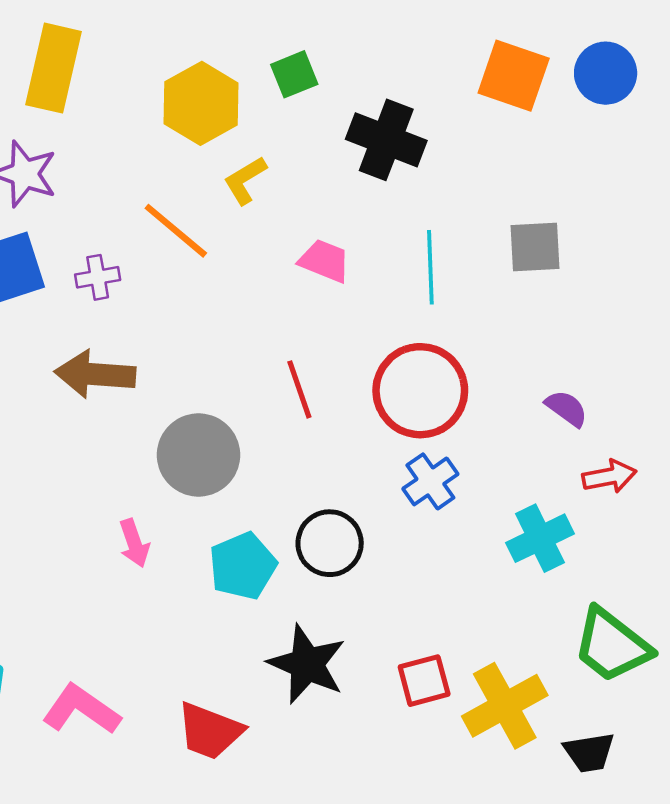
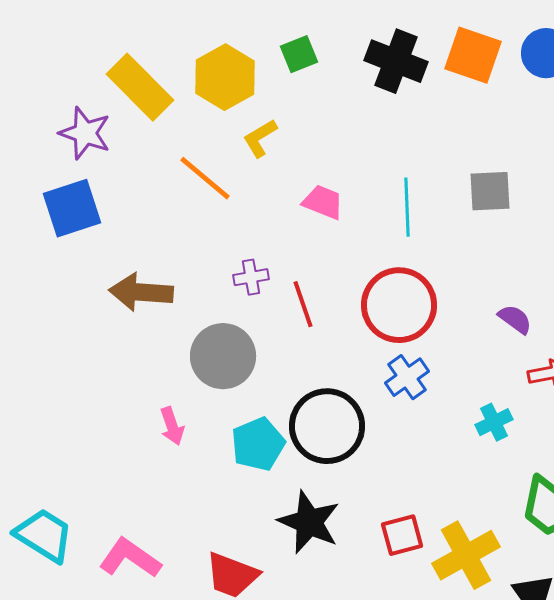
yellow rectangle: (54, 68) -> (140, 87), moved, turned -58
black cross: (386, 140) -> (396, 61), moved
purple cross: (98, 277) -> (251, 277), moved
cyan cross: (540, 538) -> (494, 422), size x0.7
black circle: (330, 543) -> (327, 426), size x1.4

